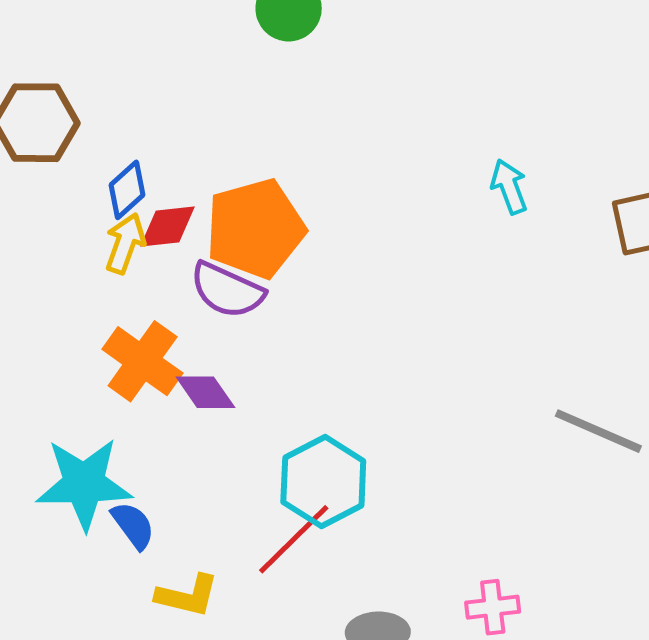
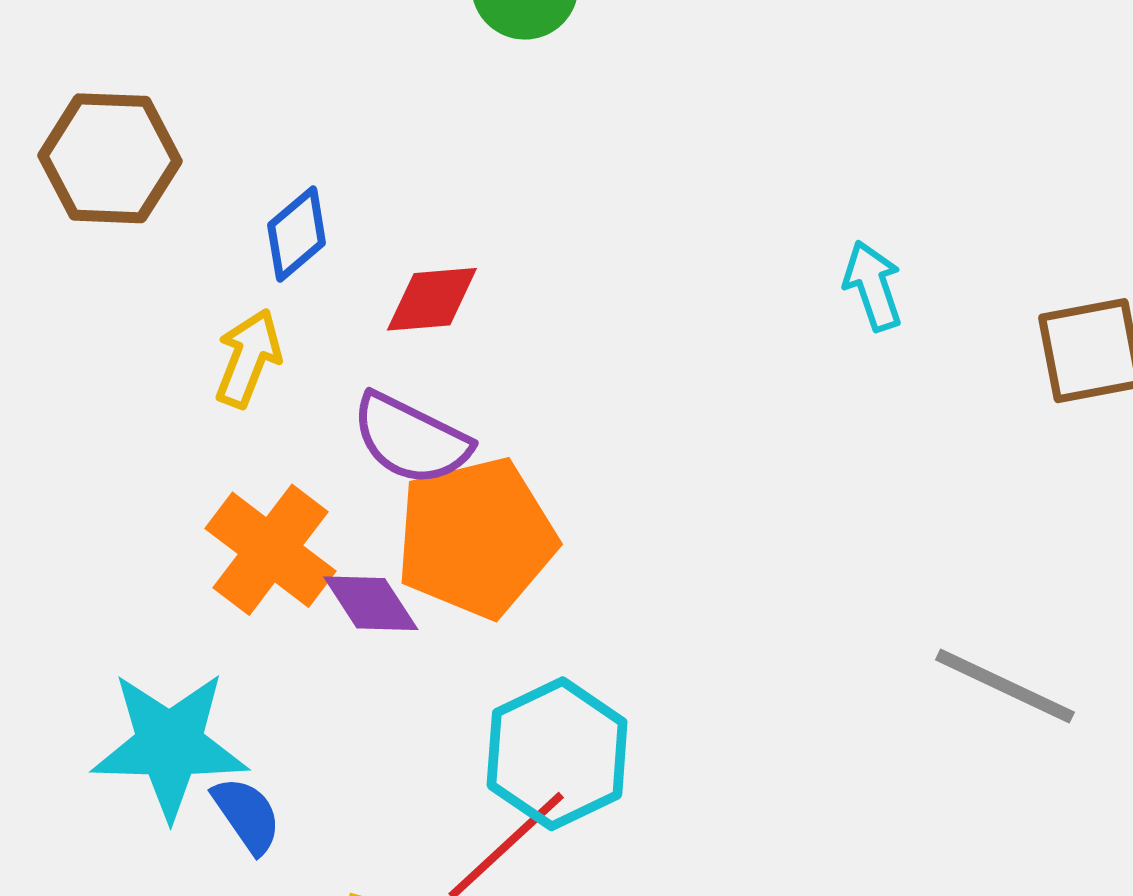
blue diamond: (127, 190) -> (297, 234), moved
red diamond: (167, 226) -> (432, 299), moved
orange pentagon: (255, 229) -> (476, 538), moved

